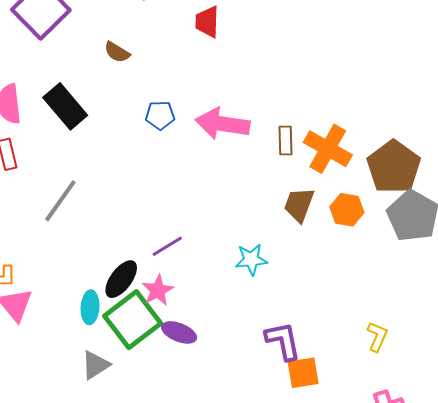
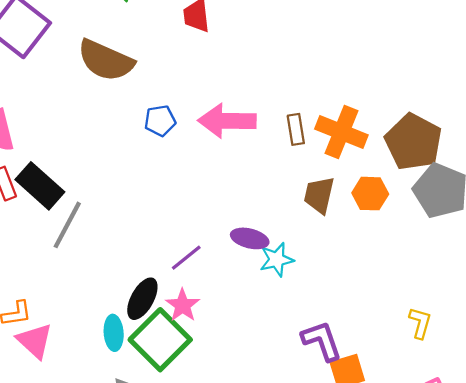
brown semicircle: (117, 52) -> (106, 60), size x2.0
black rectangle: (65, 106) -> (40, 186), moved
purple ellipse: (179, 332) -> (250, 238), moved

